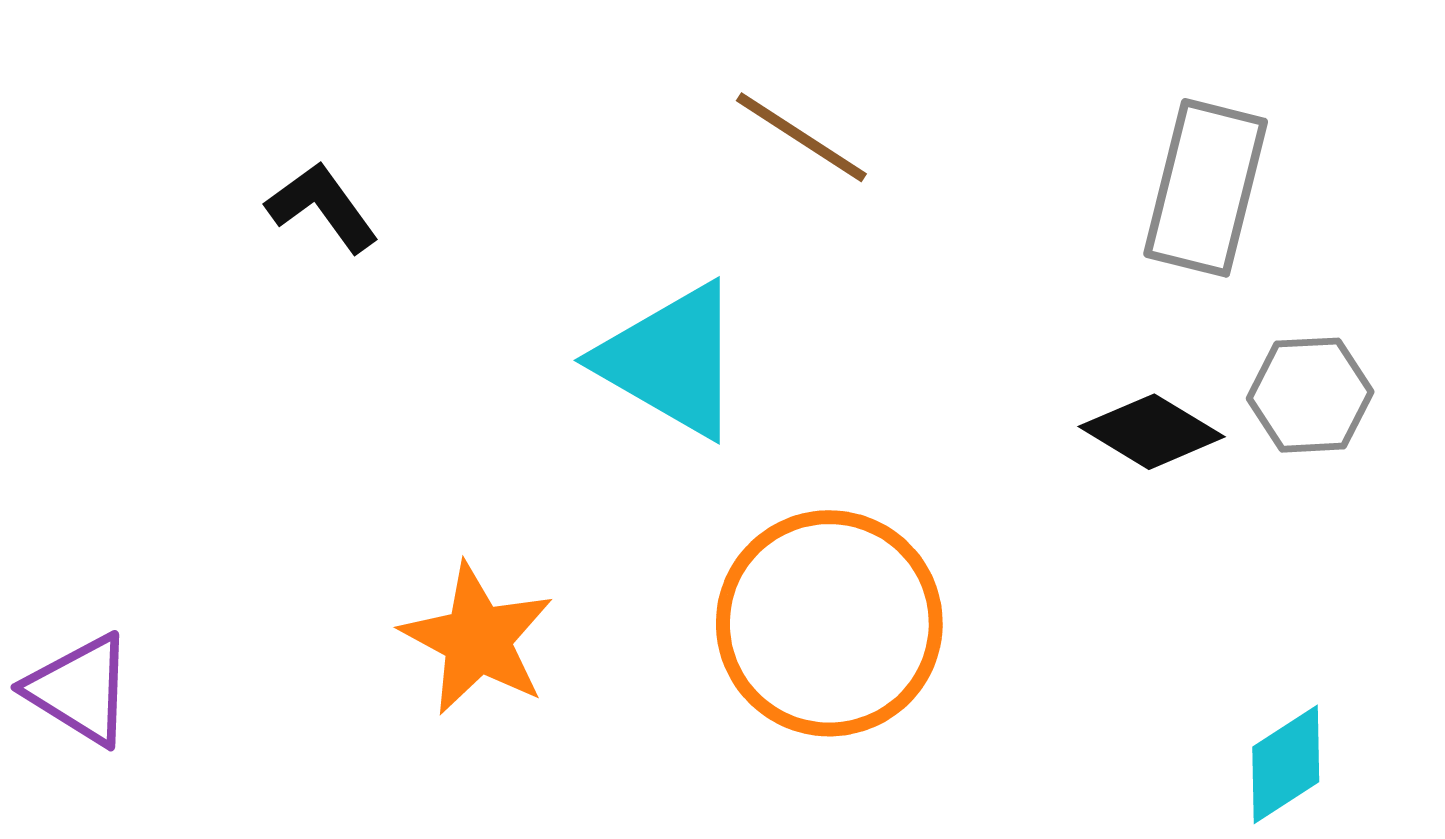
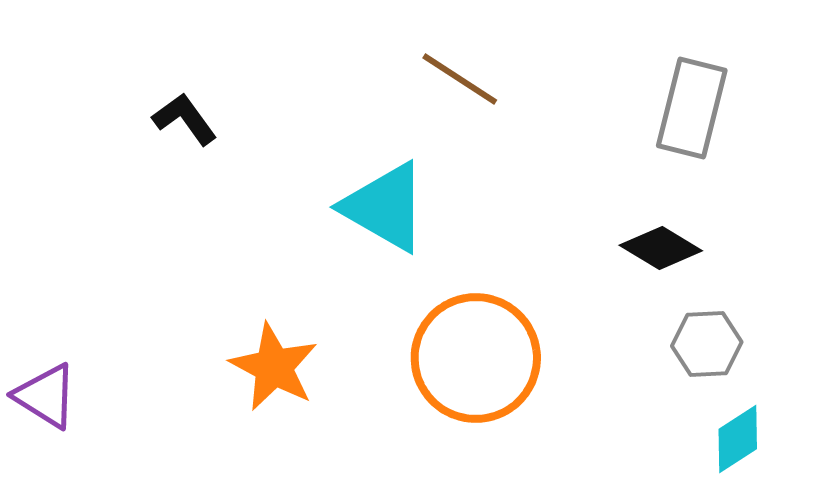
gray hexagon: (1310, 395) -> (707, 344), moved

